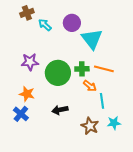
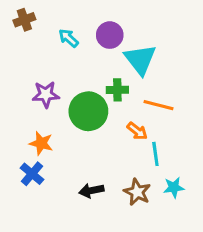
brown cross: (27, 13) -> (24, 20), moved
green cross: (82, 69) -> (117, 90), moved
black arrow: (60, 110) -> (91, 190), moved

